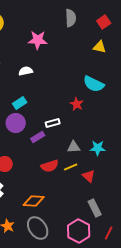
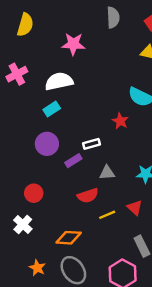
white semicircle: (26, 71) -> (59, 81), size x1.6
cyan rectangle: (20, 103) -> (52, 109), moved
gray triangle: (74, 147) -> (107, 173), moved
yellow line: (71, 167) -> (107, 215), moved

